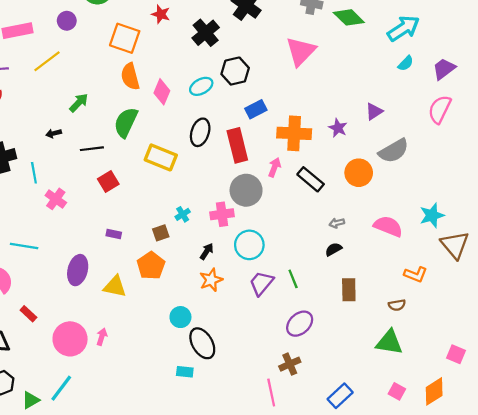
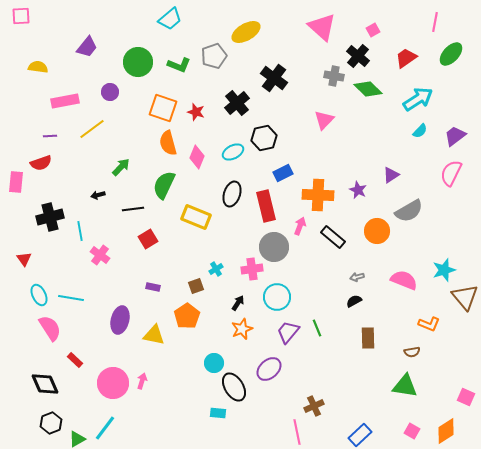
red star: (161, 14) -> (196, 112), moved
pink triangle: (301, 51) -> (324, 120), size x0.7
purple ellipse: (300, 324) -> (269, 369), moved

